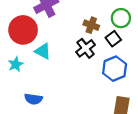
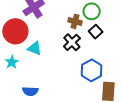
green circle: (121, 18) -> (92, 11), moved
blue hexagon: (115, 69) -> (91, 70), moved

